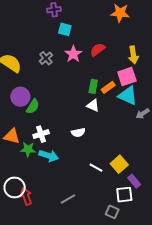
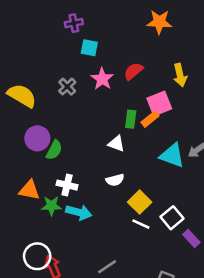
pink square: (127, 77) -> (159, 104), moved
cyan triangle: (128, 96) -> (172, 155), moved
white triangle: (93, 105) -> (116, 144), moved
white cross: (41, 134) -> (67, 185), turned 35
yellow square: (119, 164) -> (140, 202), moved
white square: (124, 195) -> (172, 218), moved, turned -30

